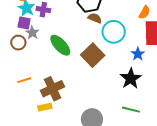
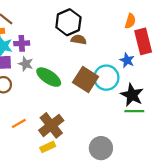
cyan circle: (114, 32) -> (106, 78), moved
gray star: (32, 33) -> (26, 64), moved
blue star: (138, 54) -> (127, 60), moved
green line: (131, 110) -> (134, 111), moved

